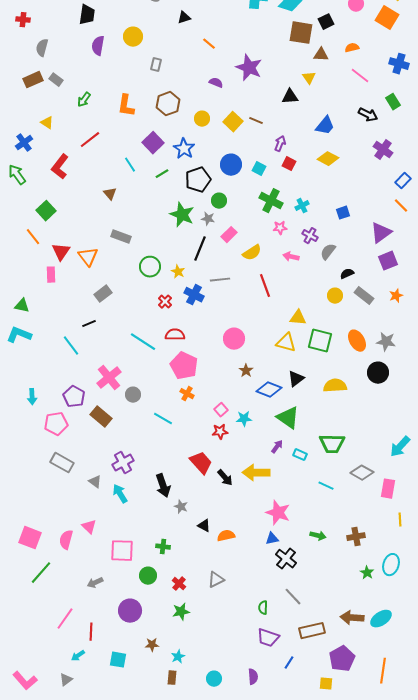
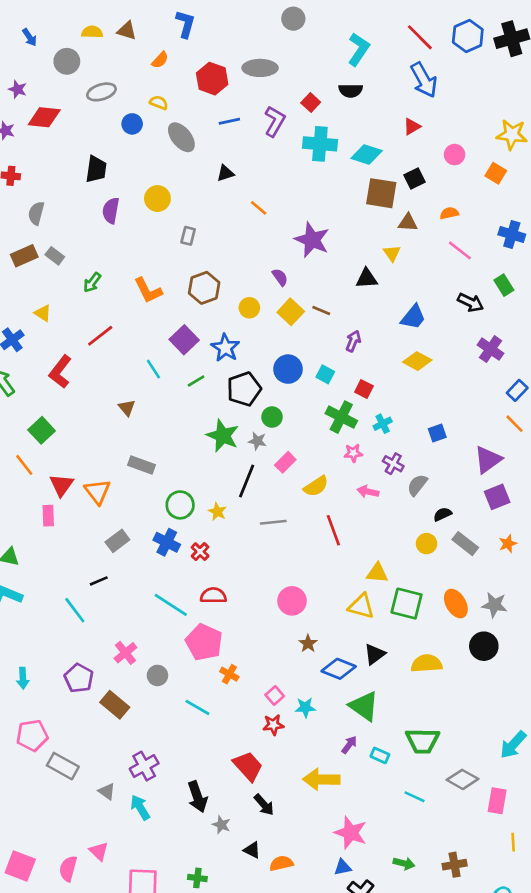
orange square: (387, 18) -> (496, 173), size x0.7
purple semicircle: (216, 83) -> (280, 277), moved, turned 32
orange L-shape: (126, 106) -> (148, 290), turned -35
red square: (289, 164) -> (364, 389), moved
blue cross: (194, 295) -> (167, 542), moved
pink pentagon: (184, 366) -> (204, 642), moved
pink cross: (109, 378) -> (125, 653), size x0.7
pink pentagon: (56, 424) -> (32, 735), moved
black arrow: (225, 478) -> (264, 805), moved

